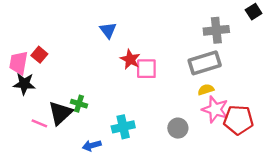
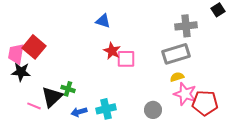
blue triangle: (108, 30) -> (103, 21), moved, turned -35
red square: (39, 55) -> (34, 47), size x1.6
blue arrow: (92, 145) -> (79, 112), moved

